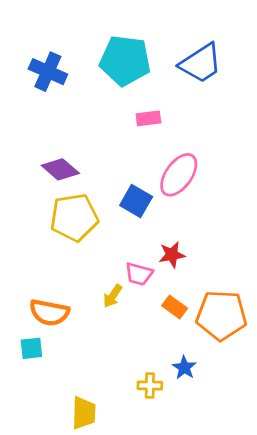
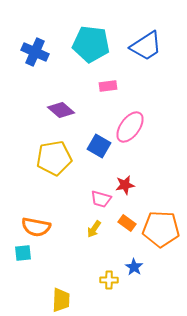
purple diamond: (60, 169) -> (61, 110), moved
yellow arrow: (113, 296) -> (94, 229), moved

